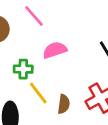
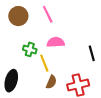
yellow line: (38, 93) -> (44, 63), moved

